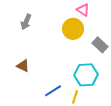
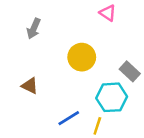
yellow circle: (73, 29) -> (82, 57), moved
gray rectangle: (100, 45) -> (130, 71), moved

